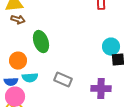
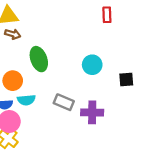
cyan circle: (111, 47) -> (92, 65), moved
purple cross: (101, 89) -> (92, 112), moved

